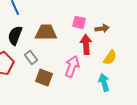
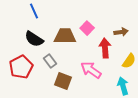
pink square: (79, 22) -> (87, 28), moved, turned 32
black semicircle: (15, 35) -> (34, 39), turned -78
pink arrow: (72, 66) -> (91, 70), turned -75

